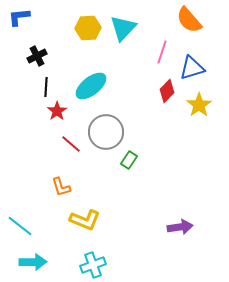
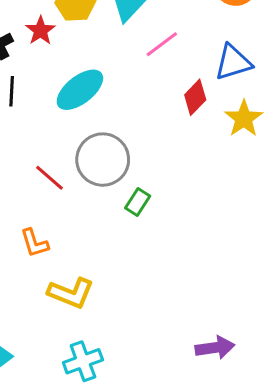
pink line: (162, 52) -> (162, 44), moved, turned 35
red star: (57, 111) -> (40, 31), moved
purple arrow: (180, 227) -> (215, 348), moved

